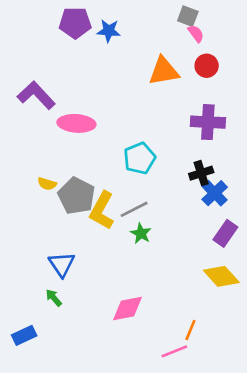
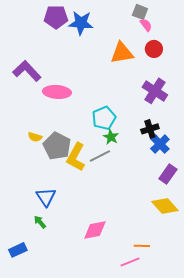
blue star: (109, 31) -> (81, 23), size x1.4
purple cross: (208, 122) -> (155, 91), turned 30
green star: (141, 233) -> (111, 137), moved
orange line: (190, 330) -> (142, 246), turned 70

